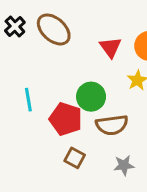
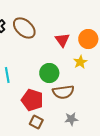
red pentagon: (66, 119) -> (32, 100), moved
brown square: (75, 158) -> (36, 122), moved

